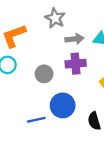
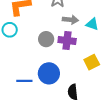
gray circle: (44, 74) -> (46, 39), moved

